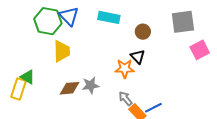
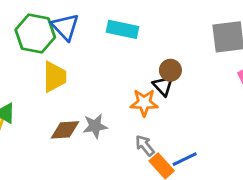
brown circle: (143, 32) -> (170, 70), moved

